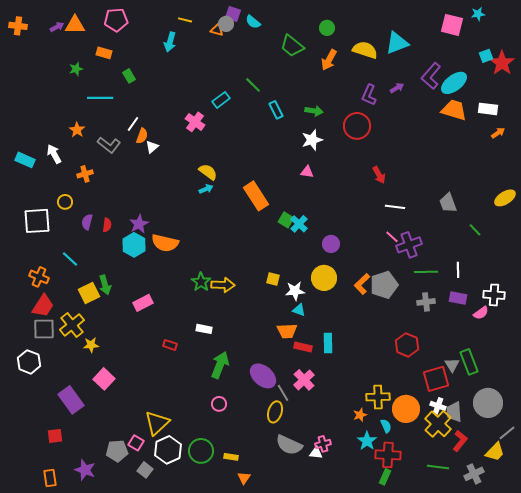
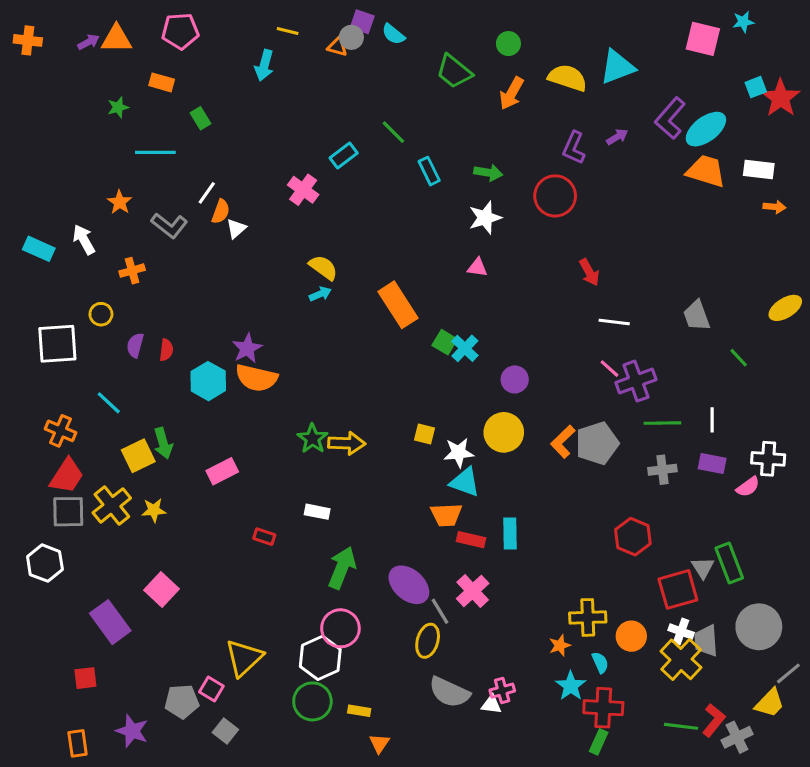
orange arrow: (498, 133) -> (774, 207), turned 40
purple star: (139, 224) -> (247, 348), moved
cyan triangle: (299, 310) -> (465, 482), size x1.5
yellow star: (91, 345) -> (154, 510), moved
pink circle: (219, 404) -> (340, 628), size x1.6
orange circle: (406, 409) -> (631, 636), size x0.7
red L-shape: (460, 441) -> (714, 720), moved
white hexagon: (168, 450) -> (320, 658), moved

